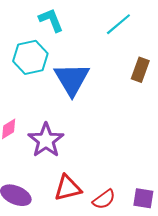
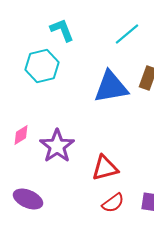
blue triangle: (72, 79) -> (111, 87), moved, turned 51
red triangle: (68, 188) -> (105, 168), moved

